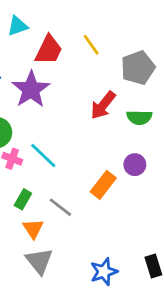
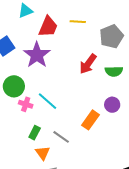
yellow line: (91, 45) -> (78, 22), turned -49

